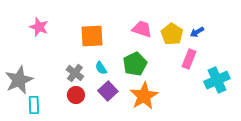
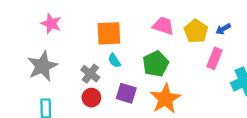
cyan semicircle: (101, 68) -> (114, 61), moved
gray star: (19, 80) -> (42, 66), moved
purple square: (108, 91) -> (126, 93), turned -30

